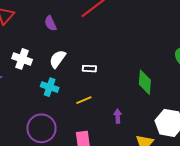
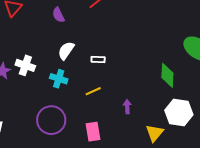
white cross: (22, 59) -> (25, 65), moved
green diamond: (145, 82) -> (167, 75), moved

